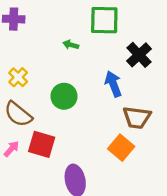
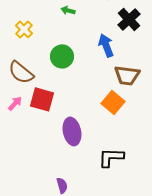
yellow cross: (18, 77) -> (24, 29), moved

